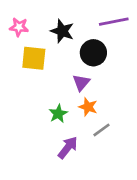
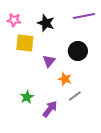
black circle: (93, 53) -> (78, 51), moved
purple triangle: (81, 83) -> (49, 61), moved
green star: (58, 114) -> (27, 97), moved

